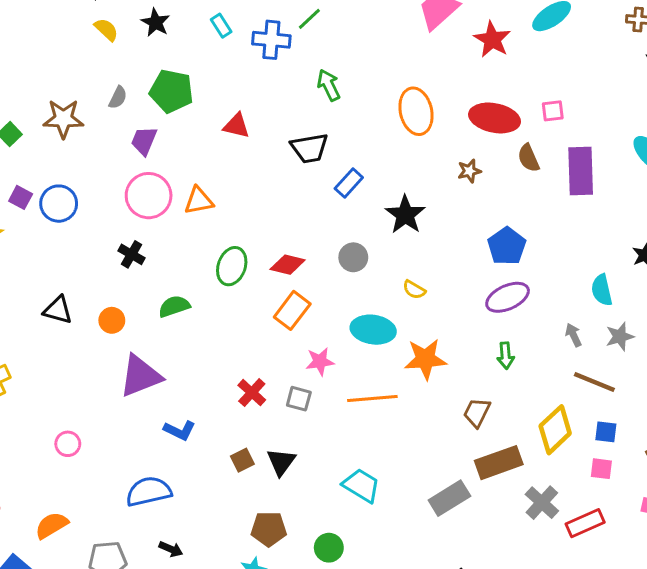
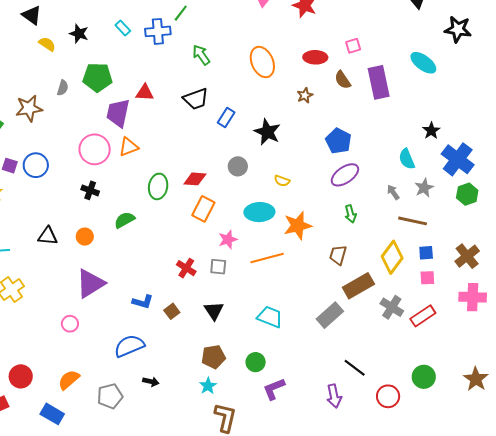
red ellipse: (495, 118) -> (315, 57), size x0.7
purple trapezoid: (144, 141) -> (118, 113), moved, size x1.4
purple triangle: (140, 376) -> (90, 283), moved
brown square: (242, 460) -> (172, 311), moved

